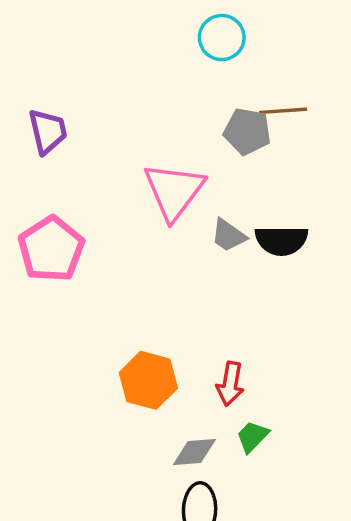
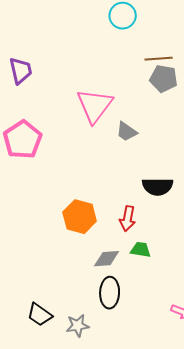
gray pentagon: (247, 131) -> (164, 79), moved
black semicircle: (281, 240) -> (158, 187), moved
green trapezoid: (252, 437) -> (141, 250), turned 55

